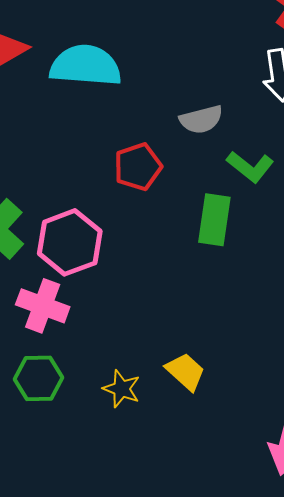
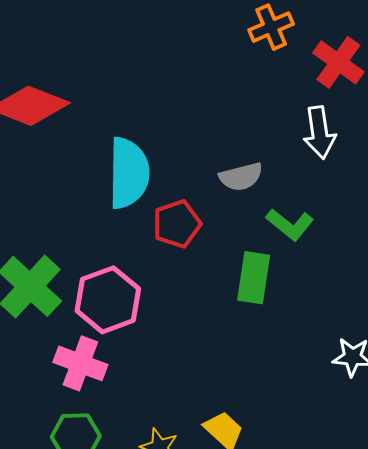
cyan semicircle: (86, 66) -> (129, 173), moved, turned 86

